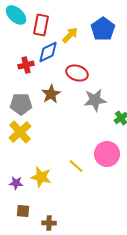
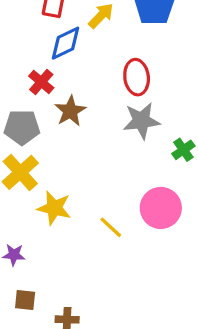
red cross: (26, 65) -> (41, 82), moved, turned -35
red ellipse: (77, 73) -> (137, 77), moved, turned 65
yellow star: (41, 177) -> (54, 208), moved

